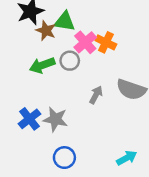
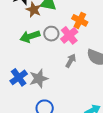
pink cross: (85, 42) -> (69, 35), moved
gray star: (55, 119) -> (39, 78), turned -30

